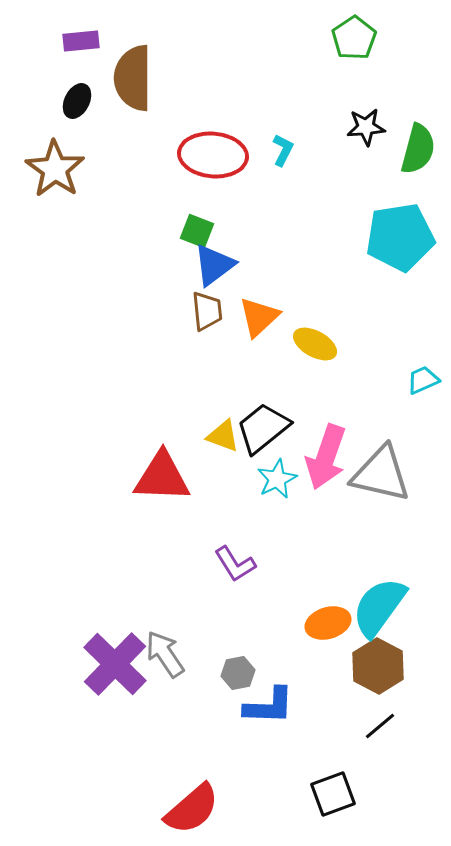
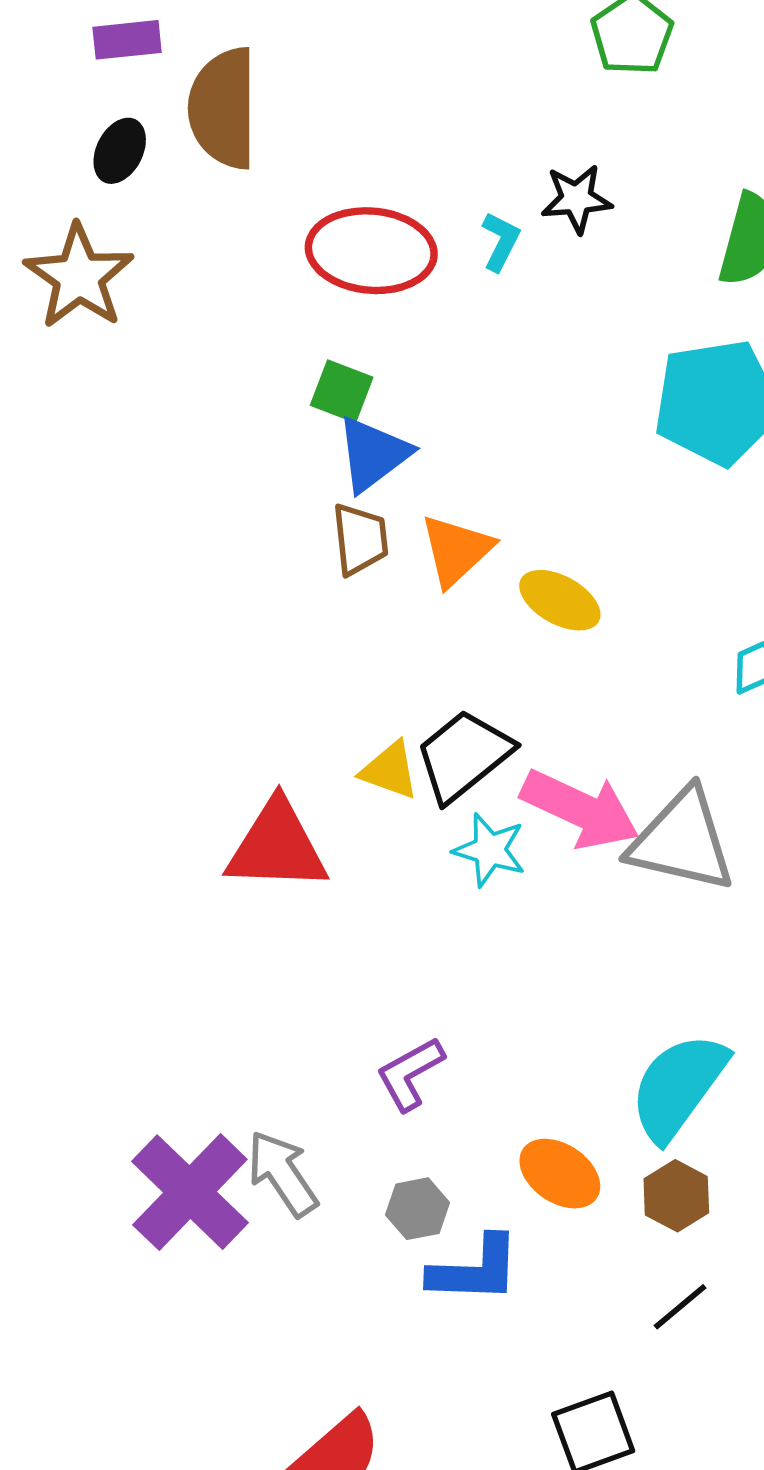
black star: (366, 127) -> (576, 199), moved
pink arrow: (326, 457) -> (580, 809), turned -84
cyan star: (277, 479) -> (490, 850), turned -30
purple L-shape: (235, 564) -> (410, 1074), moved, turned 93
orange ellipse: (328, 623) -> (560, 1174), moved, turned 51
brown hexagon: (378, 666) -> (676, 1196), size x0.7

